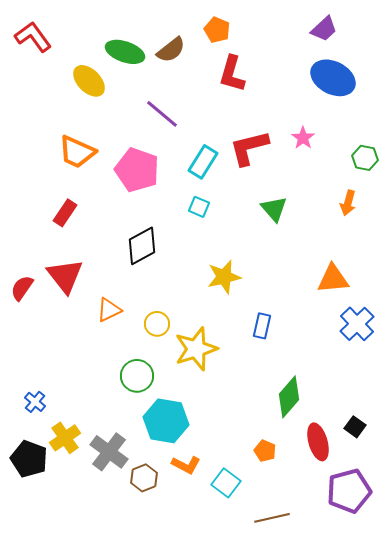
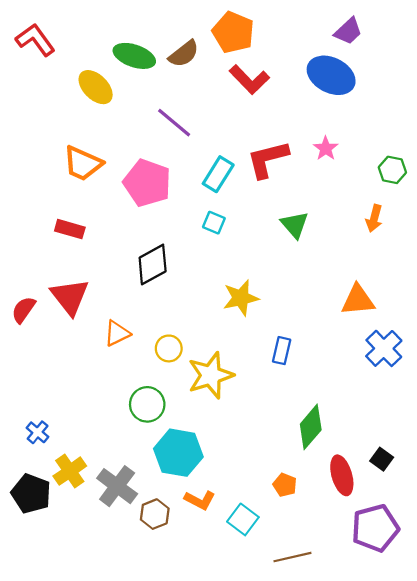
orange pentagon: (217, 30) -> (233, 32), size x1.5
red L-shape: (232, 74) -> (249, 80), turned -60
blue ellipse: (333, 78) -> (331, 75), moved
red rectangle: (65, 213) -> (70, 229), turned 72

